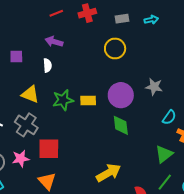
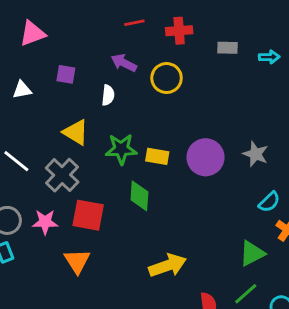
yellow circle: (115, 48) -> (167, 78), moved
green diamond: (121, 125) -> (139, 196), moved

